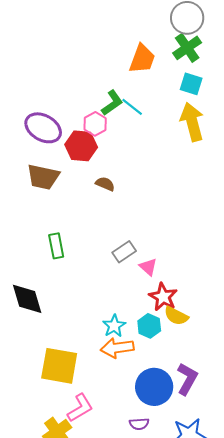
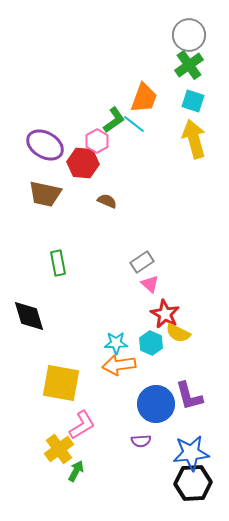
orange trapezoid: (142, 59) -> (144, 98), moved
gray rectangle: (124, 252) -> (142, 262), moved
cyan star: (114, 326) -> (116, 343), turned 30
purple L-shape: (187, 379) -> (189, 396), turned 136

